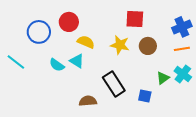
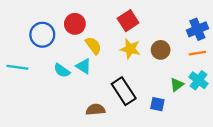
red square: (135, 19) -> (128, 21), moved, turned -36
yellow semicircle: (86, 42) -> (93, 46), turned 30
cyan line: (16, 62) -> (17, 67), turned -30

